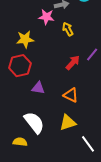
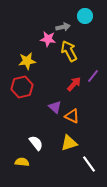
yellow arrow: (68, 29) -> (69, 51), size x1.5
purple triangle: (38, 88) -> (55, 107), moved, turned 32
white semicircle: (34, 123) -> (36, 143), size x0.7

